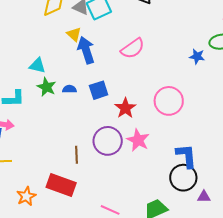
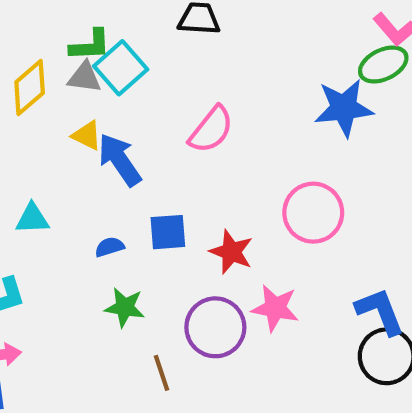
blue star: (197, 56) -> (344, 108), size x1.8
green star: (46, 87) -> (125, 307), moved
blue square: (99, 90) -> (168, 232), turned 30

